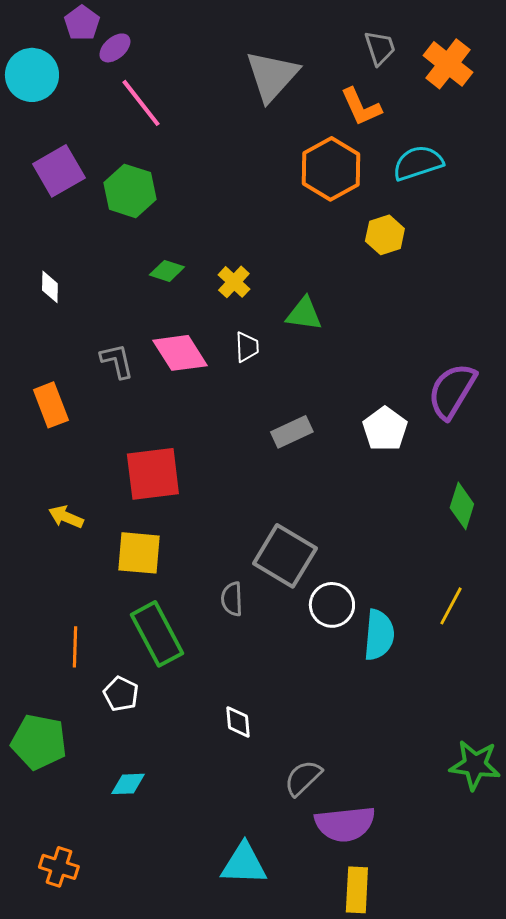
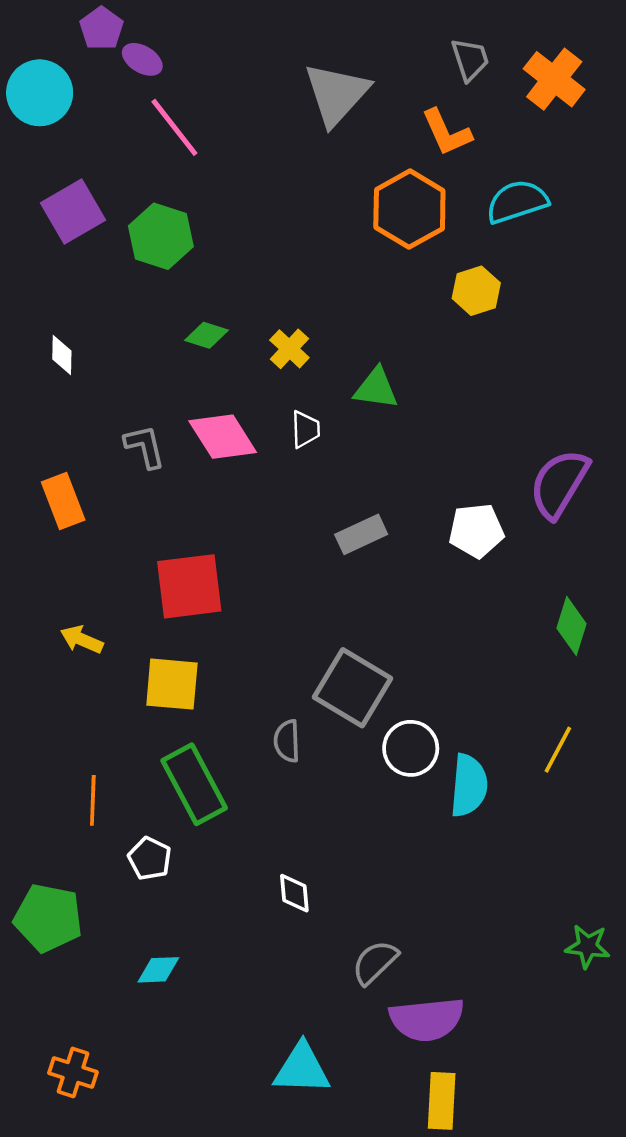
purple ellipse: (115, 48) -> (142, 59), turned 72
white pentagon: (385, 429) -> (476, 531), turned 30
green star: (475, 765) -> (588, 946), size x0.7

